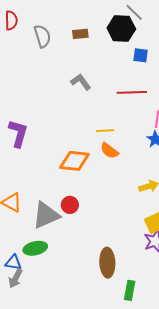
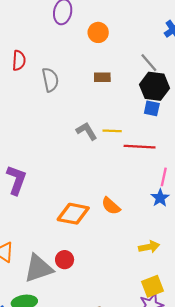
black hexagon: (121, 28) -> (155, 86), moved
brown rectangle: (80, 34) -> (102, 77), moved
yellow line: (105, 131) -> (112, 131), moved

